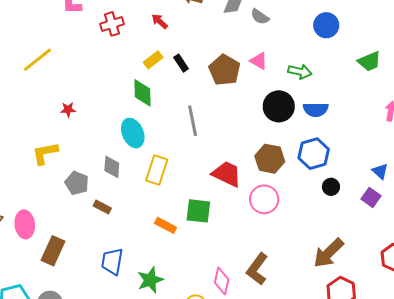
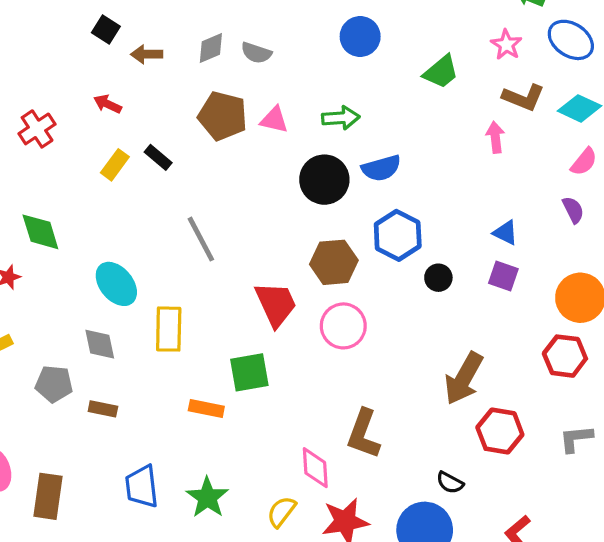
brown pentagon: (225, 70) -> (223, 116), moved
green diamond: (142, 93) -> (40, 232), moved
red trapezoid: (227, 174) -> (276, 304), turned 56

